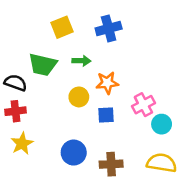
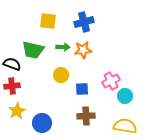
yellow square: (62, 27) -> (48, 21), turned 30
orange star: (107, 83) -> (83, 50), moved
blue circle: (74, 153) -> (42, 123), moved
brown cross: (111, 164) -> (86, 116), moved

